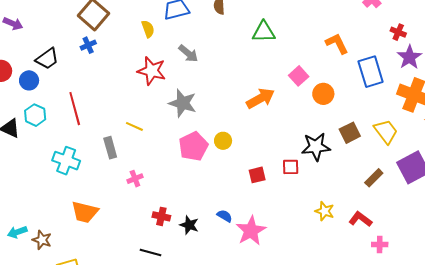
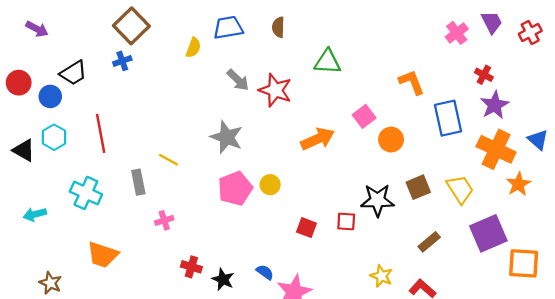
yellow semicircle: (148, 29) -> (193, 48), turned 36
red star: (152, 71) -> (275, 90), moved
red square: (257, 175) -> (307, 228), turned 30
brown rectangle: (374, 178) -> (429, 242), moved
cyan arrow: (17, 232) -> (35, 214), moved

